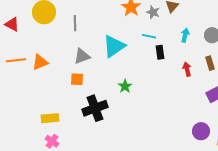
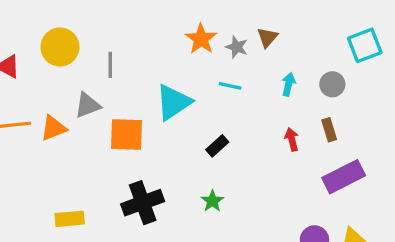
black rectangle: (160, 52) -> (217, 146), moved, turned 56
gray triangle: (82, 56) -> (88, 105), moved
orange square: (77, 79) -> (126, 135), moved, size x1.6
green star: (125, 86) -> (212, 201), moved

